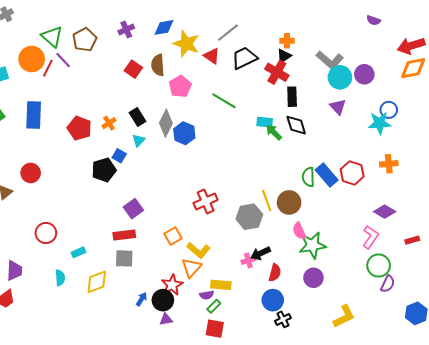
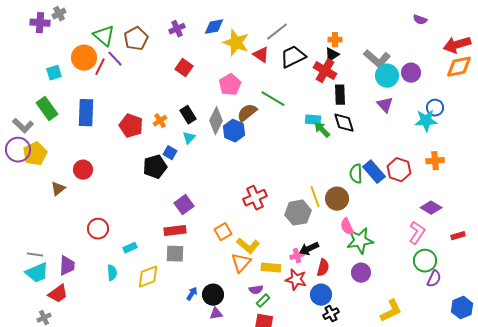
brown semicircle: (158, 65) -> (247, 113), moved, turned 55
red star: (172, 285) -> (296, 280), moved, turned -30
yellow rectangle: (221, 285) -> (271, 268), moved

